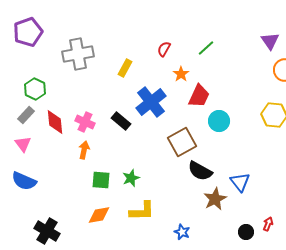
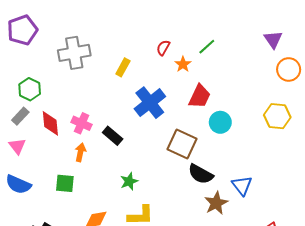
orange star: (181, 74) -> (183, 64), moved
black rectangle: (121, 121) -> (113, 136), moved
brown square: (182, 142) -> (182, 144), turned -36
green square: (101, 180) -> (65, 183), moved

